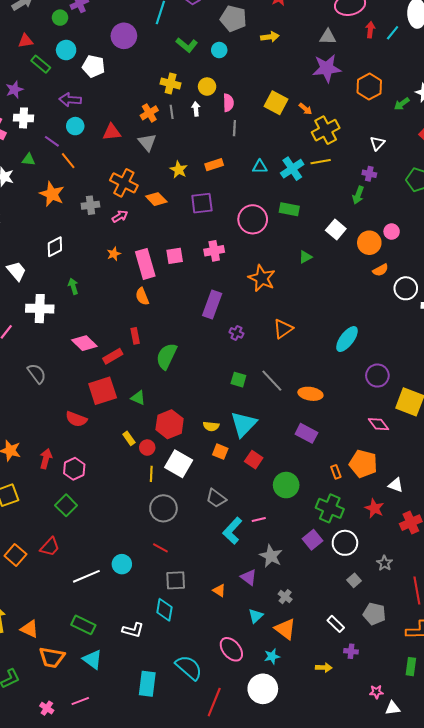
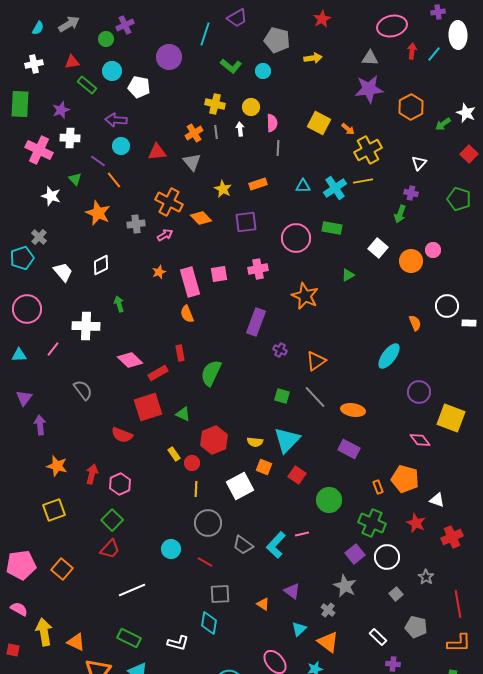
green triangle: (29, 160) -> (75, 179), turned 40
orange semicircle: (380, 270) -> (415, 323), moved, turned -84
white trapezoid: (16, 271) -> (63, 272), moved
orange triangle: (283, 329) -> (316, 361), moved
white square: (179, 464) -> (240, 486), moved, turned 32
gray trapezoid: (216, 498) -> (243, 545), moved
red trapezoid: (50, 547) -> (110, 549), moved
gray star: (271, 556) -> (345, 586), moved
cyan circle: (122, 564) -> (171, 549), moved

